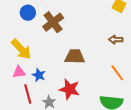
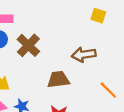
brown arrow: (116, 40) -> (84, 55), moved, size x1.5

